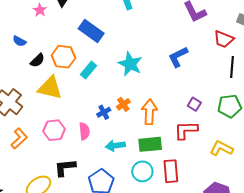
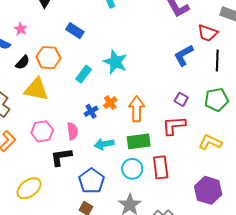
pink star: (40, 10) -> (21, 29), moved
blue rectangle: (91, 31) -> (75, 31), size x0.7
blue L-shape: (178, 57) -> (184, 55), moved
cyan rectangle: (89, 70) -> (84, 74), moved
black L-shape: (65, 167) -> (61, 157), moved

